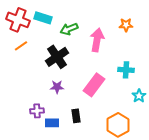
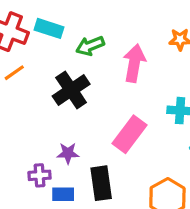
purple star: (57, 87) -> (68, 153), moved
black rectangle: (76, 116) -> (101, 183), size x1.5

